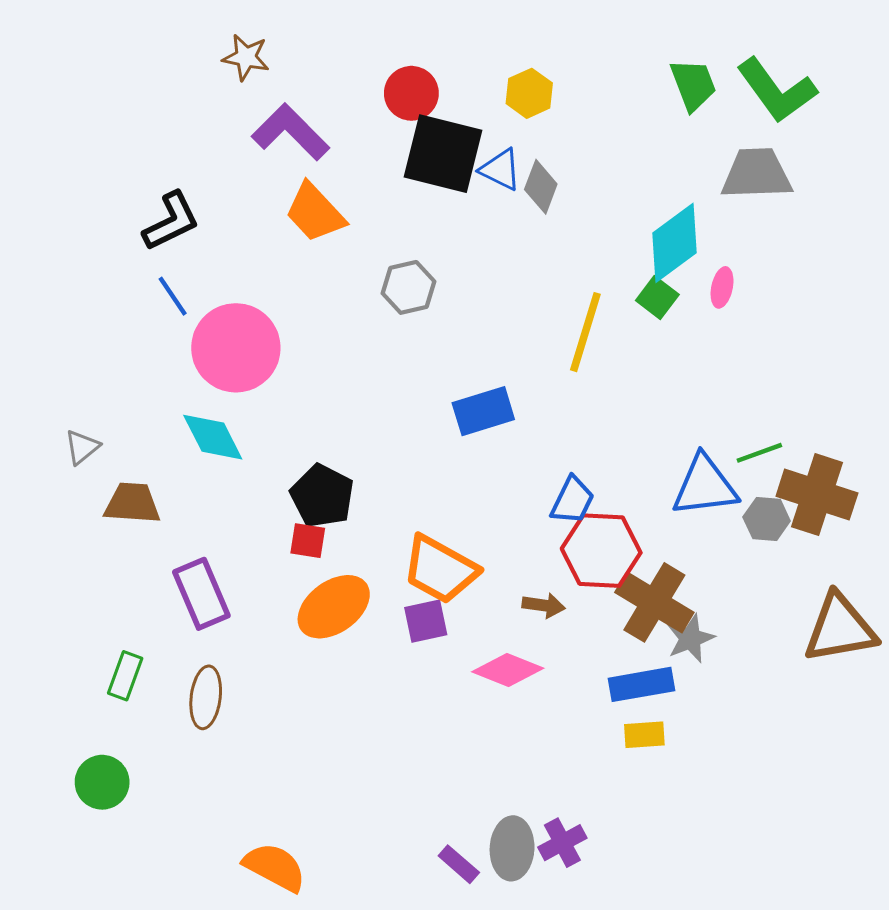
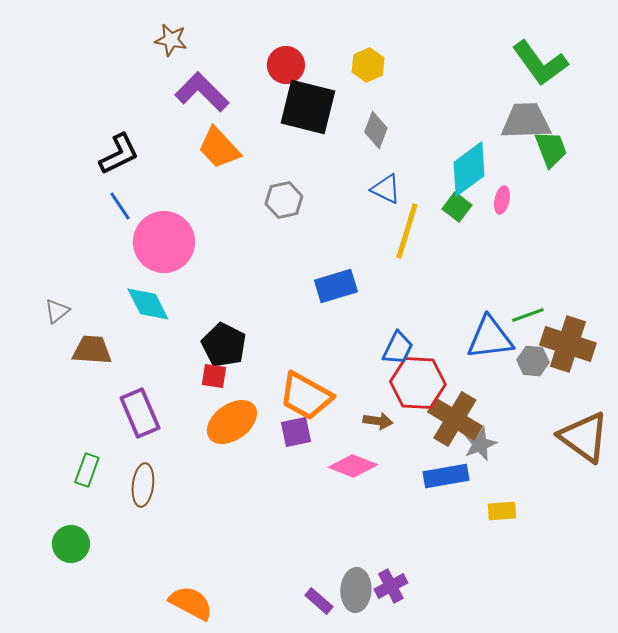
green trapezoid: (693, 85) -> (551, 149), moved
blue triangle: (501, 169) -> (386, 189), moved
brown triangle: (840, 628) -> (584, 437), turned 46
yellow rectangle: (644, 735) -> (502, 511), moved

